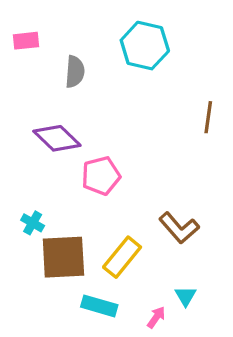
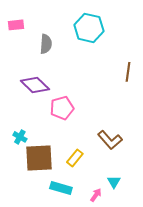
yellow rectangle: (122, 257) -> (75, 158), size x0.7

